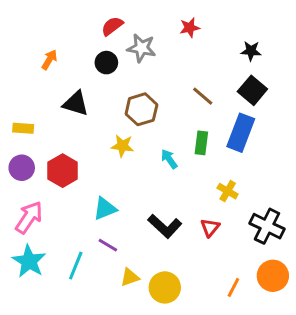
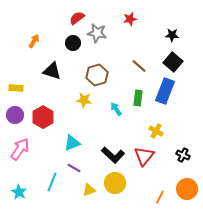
black cross: (267, 226) -> (183, 155), size x0.6
red triangle: (210, 228) -> (144, 156), size x1.5
cyan star: (29, 261) -> (19, 192), moved, size x0.7
yellow circle: (165, 287) -> (115, 183), moved

